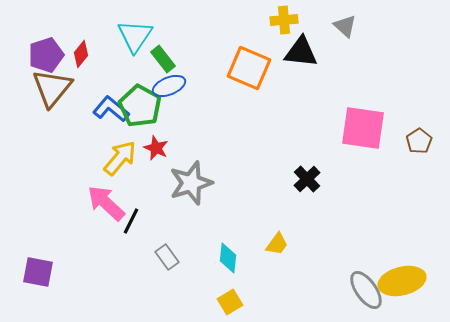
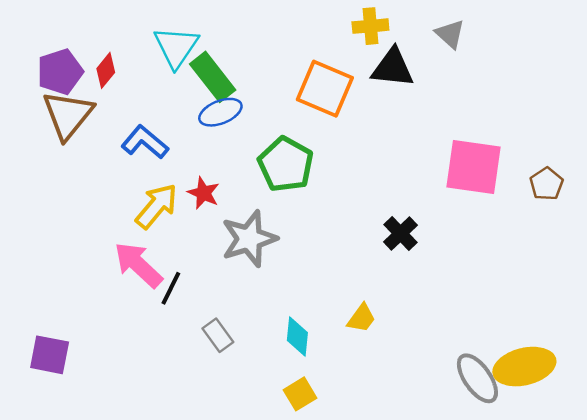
green rectangle: (163, 59) -> (213, 77), size x1.4
green pentagon: (140, 106) -> (286, 164), moved

